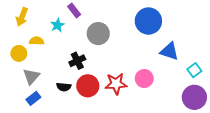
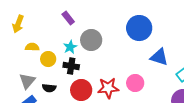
cyan star: (57, 25) -> (70, 47), moved
yellow circle: (19, 53) -> (48, 59), moved
black cross: (77, 61) -> (71, 66), turned 35
black semicircle: (64, 87) -> (49, 88), moved

